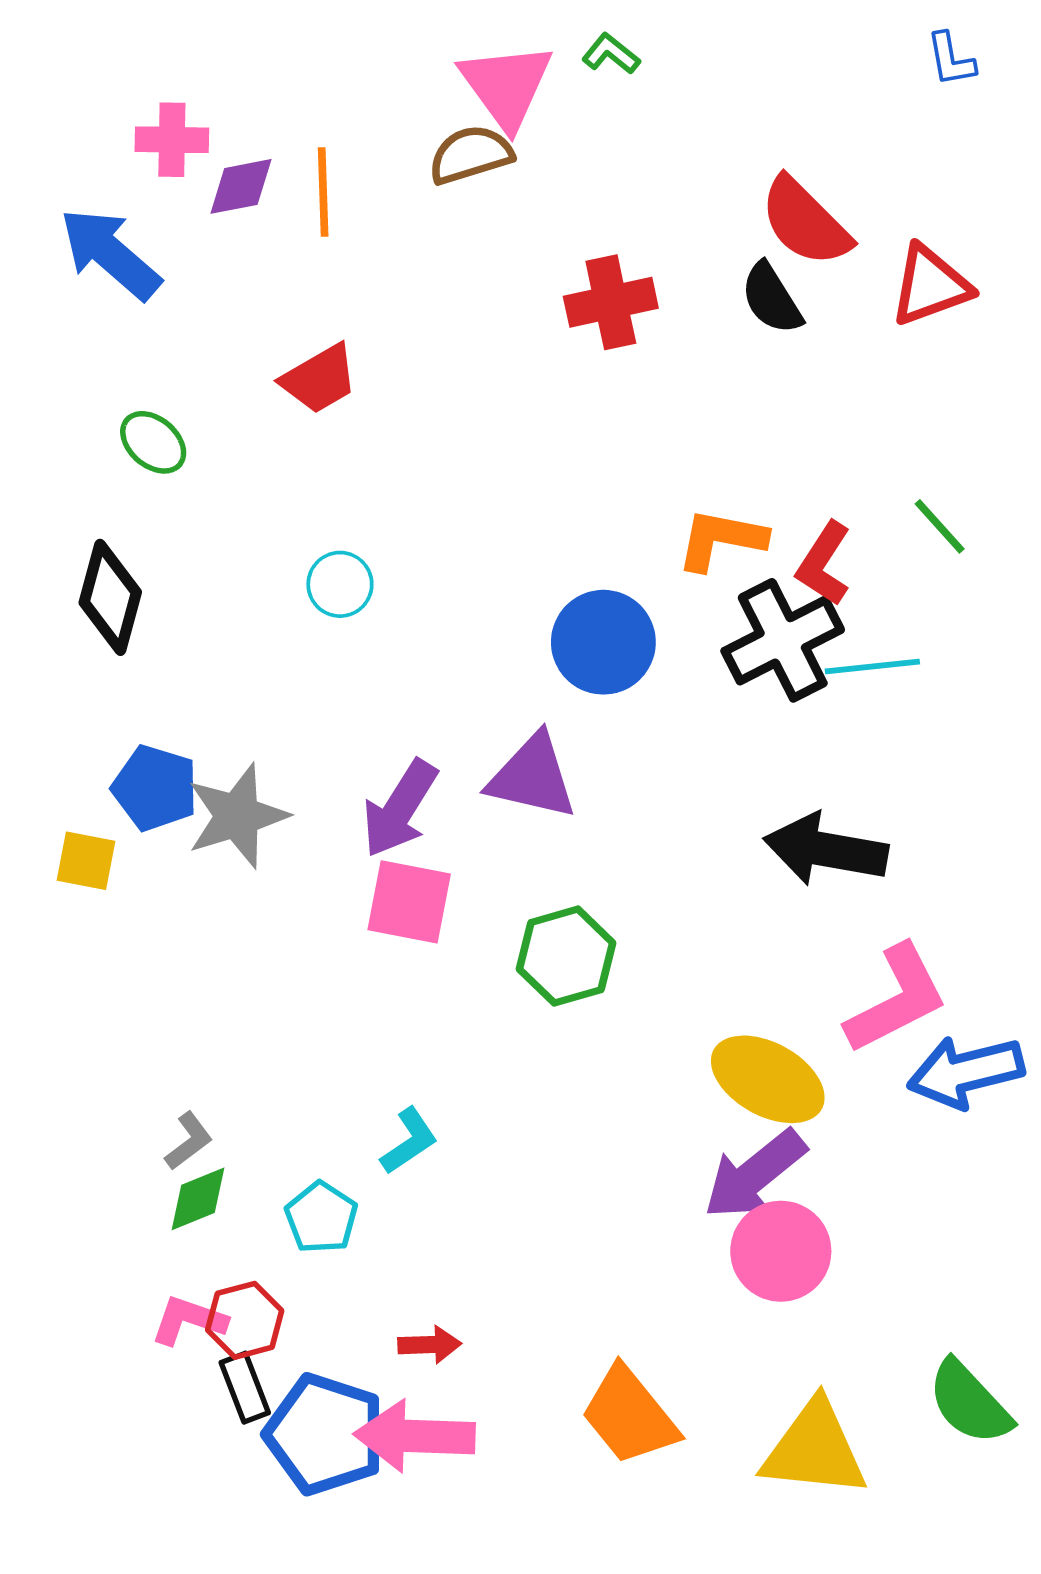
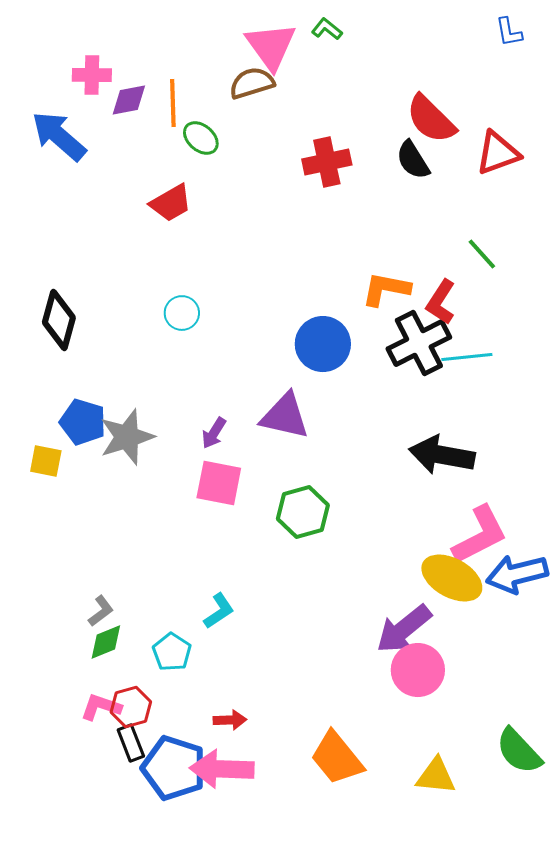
green ellipse: (153, 442) -> (201, 138), moved
green line: (940, 526) -> (482, 254), moved
purple arrow: (400, 808) -> (214, 433), size x0.6
yellow ellipse: (768, 1079) -> (452, 578), moved
yellow triangle: (814, 1449) -> (436, 776), size x0.7

